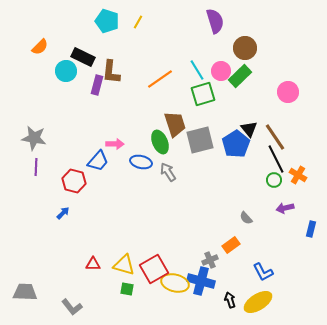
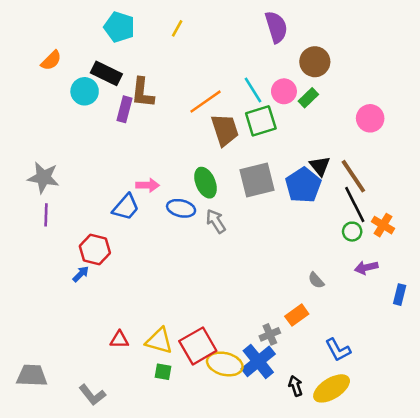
cyan pentagon: (107, 21) -> (119, 27), moved
green rectangle: (240, 76) -> (308, 98), size x0.7
brown trapezoid: (175, 124) -> (225, 130), moved
red hexagon: (74, 181) -> (95, 250), moved
blue cross: (201, 281) -> (258, 361), turned 36

